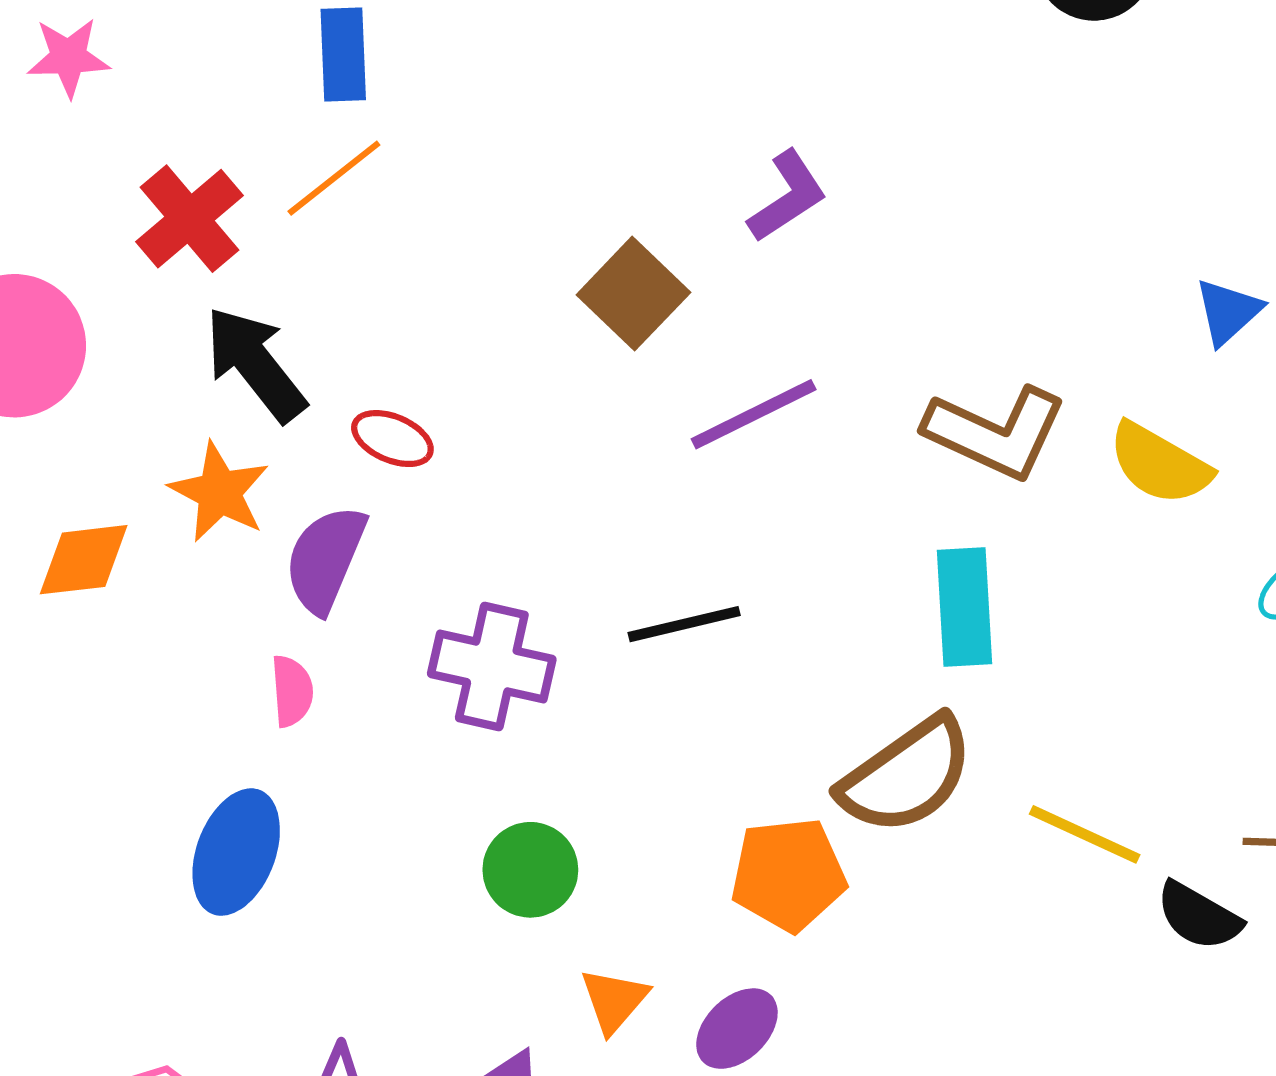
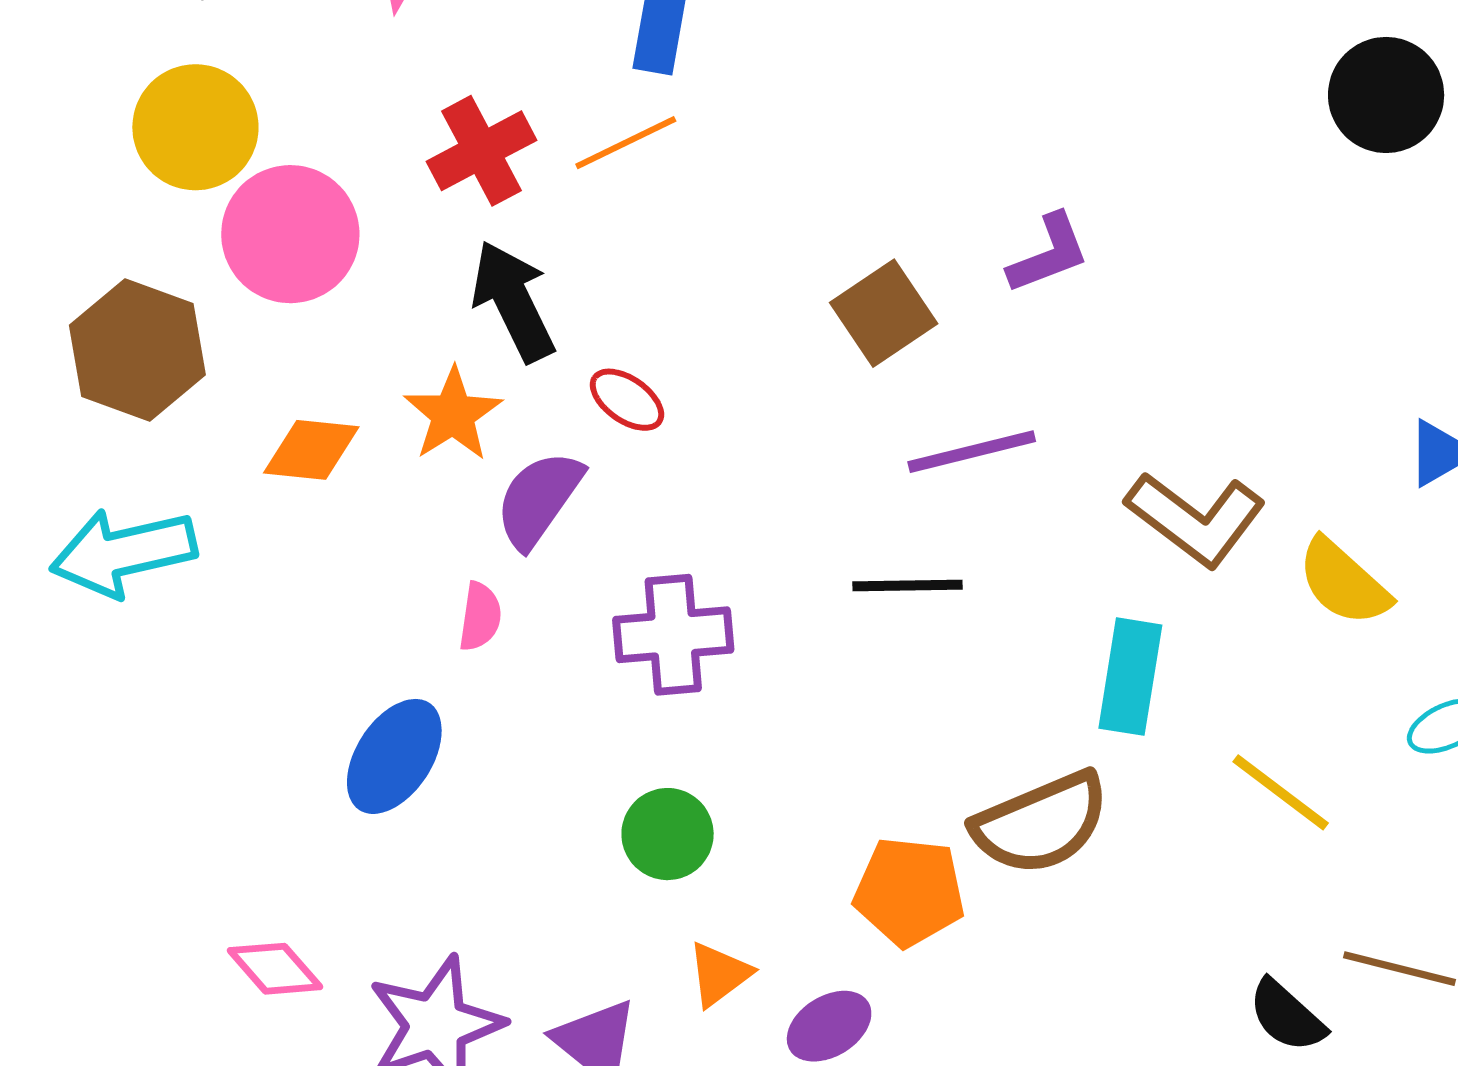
black line: (684, 624) -> (908, 585), moved
purple cross: (492, 666) -> (673, 635), turned -30
yellow line: (1085, 834) -> (1281, 792), moved

